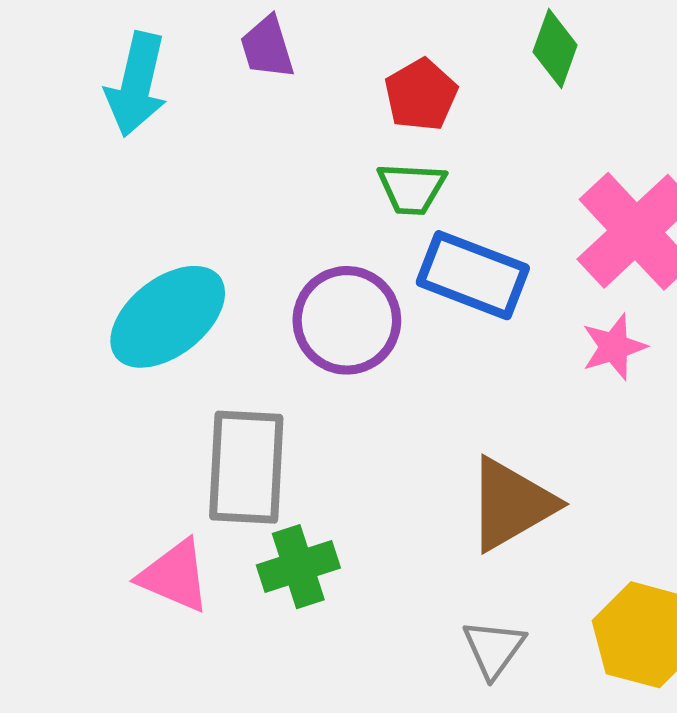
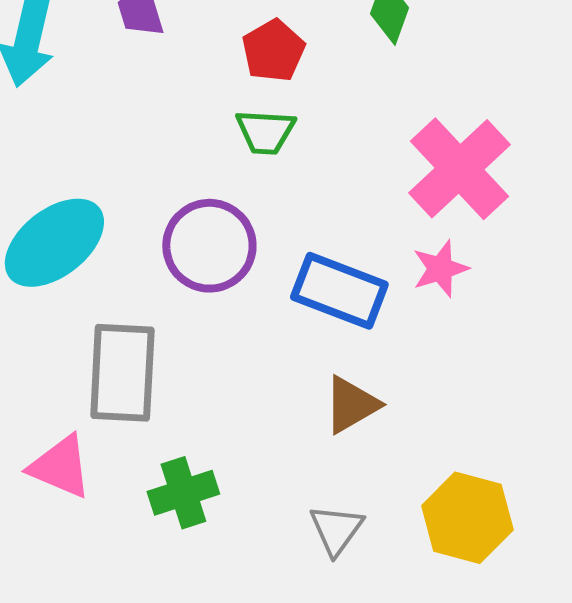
blue rectangle: (473, 275) -> (339, 291), moved
brown triangle: (511, 504) -> (351, 405), size x0.7
green cross: (298, 567) -> (183, 493), moved

